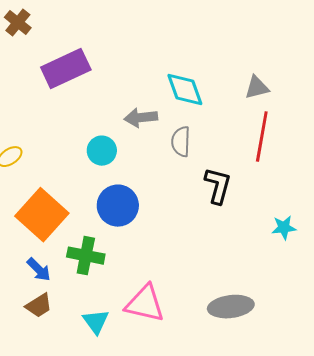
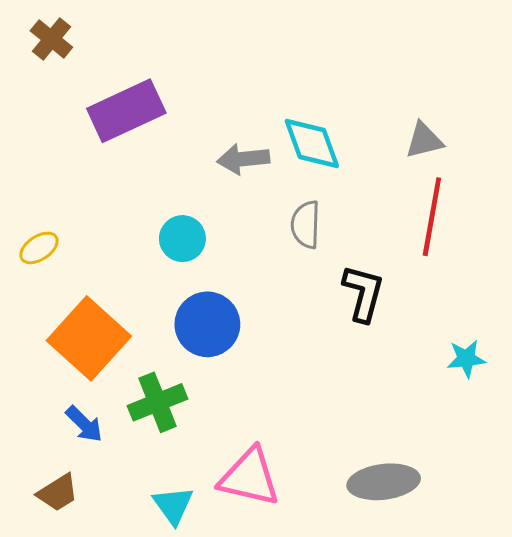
gray arrow: (141, 118) -> (243, 159), moved
green cross: (86, 256) -> (157, 402), turned -33
brown trapezoid: (39, 306) -> (58, 493), moved

